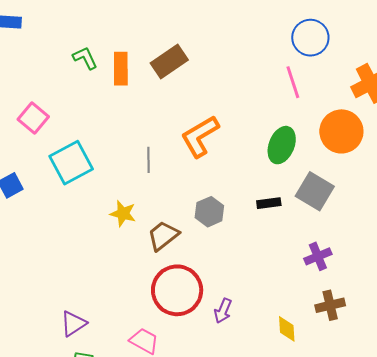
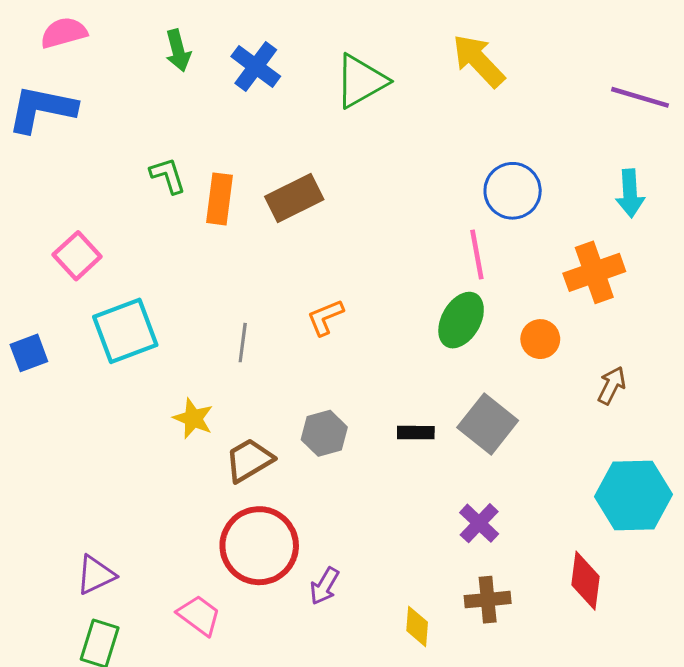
orange circle: (341, 131) -> (540, 339), size x0.6
orange L-shape: (200, 136) -> (325, 317), size x0.6
green ellipse: (282, 145) -> (461, 320), moved
purple cross: (318, 256) -> (479, 523), turned -32

